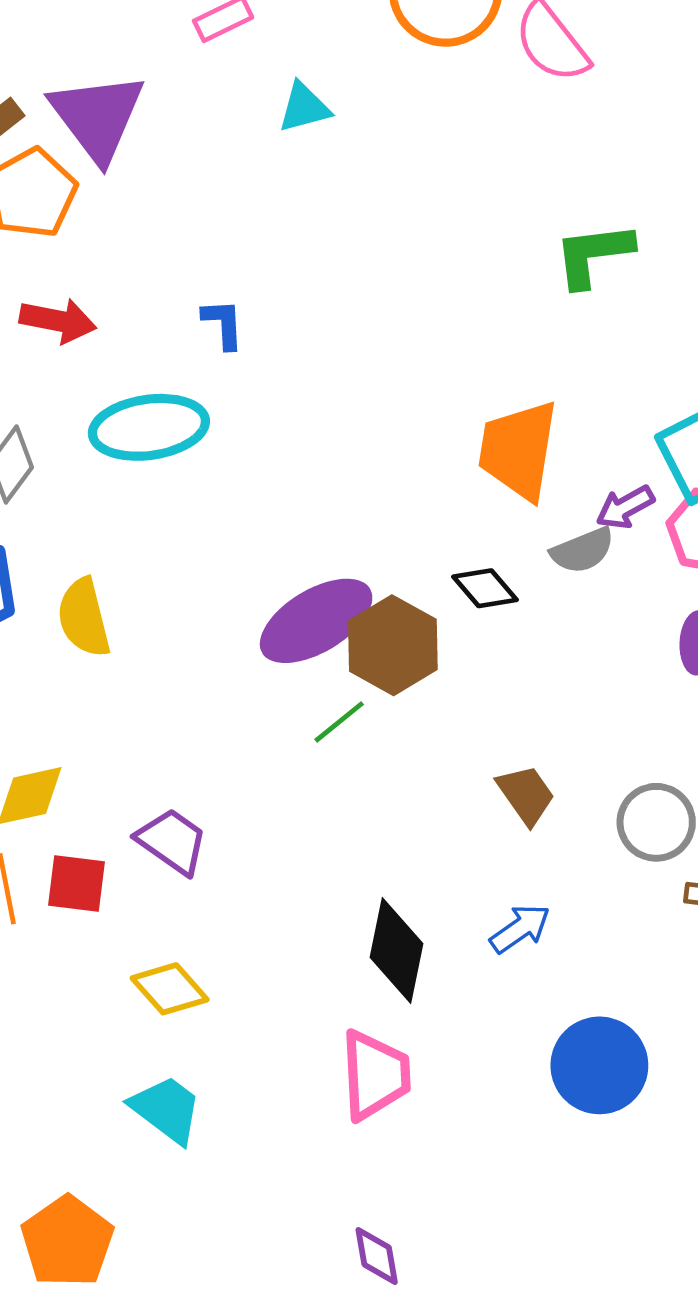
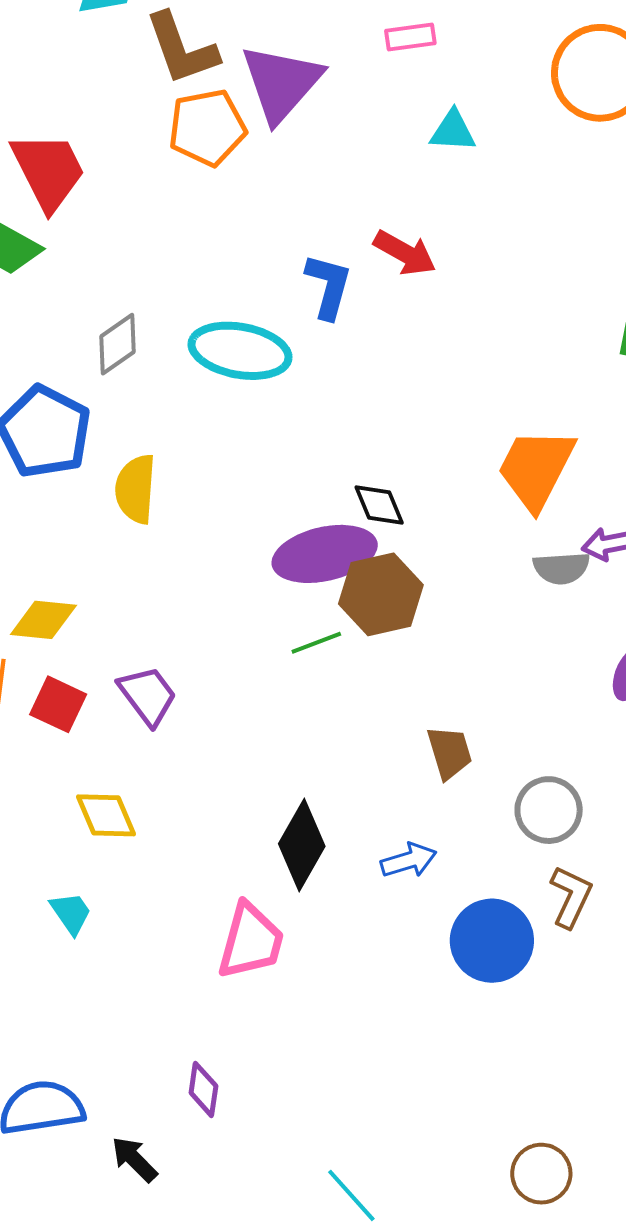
red arrow: (58, 321) -> (405, 253), moved
blue L-shape: (223, 324) -> (328, 286), size x1.4
black diamond: (485, 588) -> (379, 505), moved
blue circle: (599, 1065) -> (492, 941), moved
cyan trapezoid: (166, 1109) -> (71, 913), size x0.7

